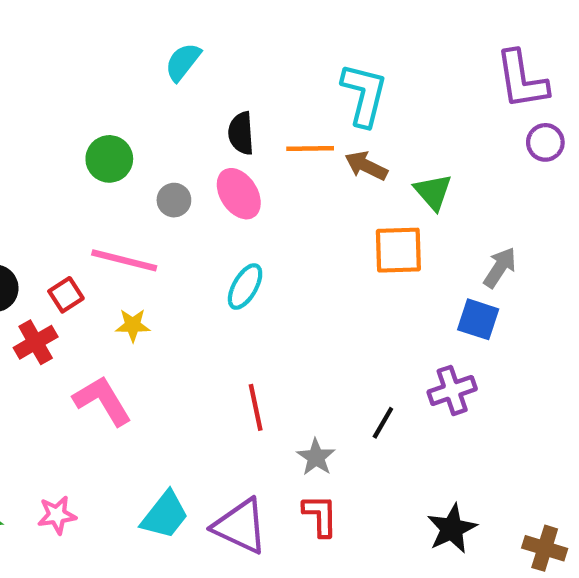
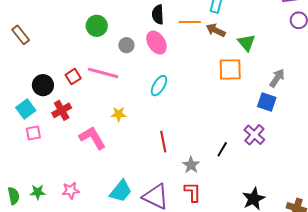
red square: (66, 295) -> (73, 77), moved
yellow star: (133, 325) -> (119, 114), moved
purple cross: (452, 390) -> (254, 135), turned -30

